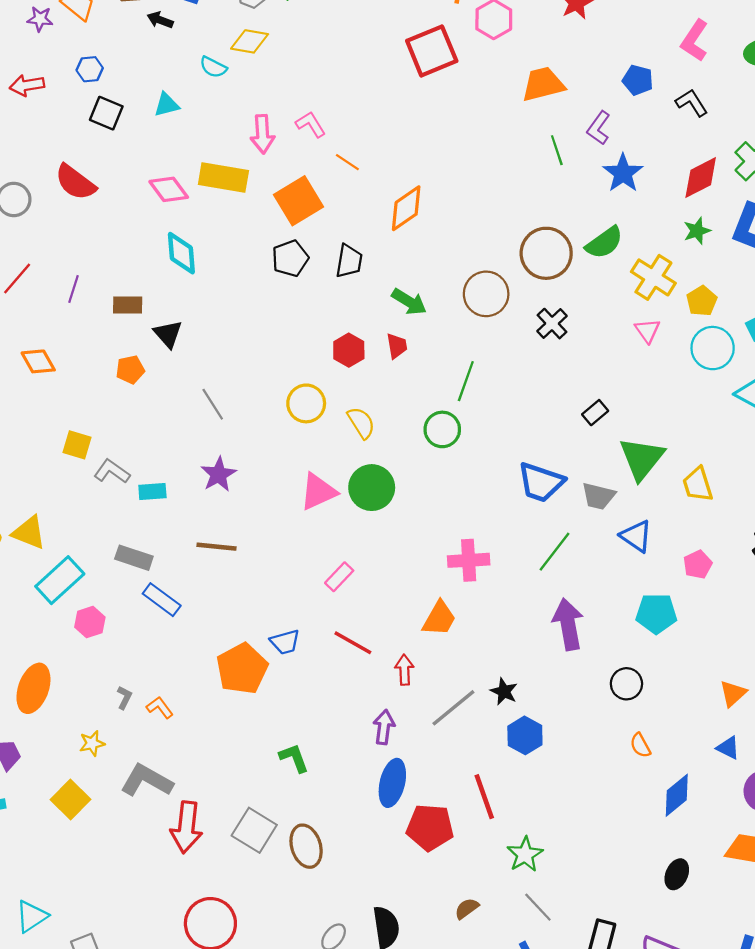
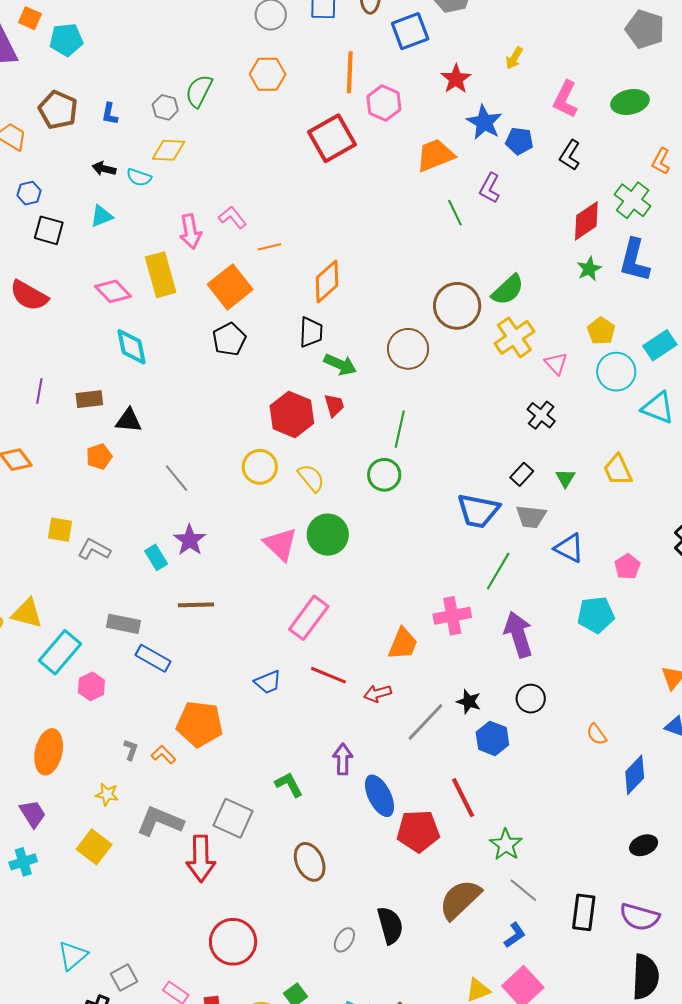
black arrow: (160, 20) -> (104, 169), moved
black L-shape: (692, 103) -> (570, 155), turned -108
orange line: (347, 162) -> (269, 247), turned -40
blue star: (623, 173) -> (484, 122), moved
yellow rectangle: (223, 178) -> (161, 275), turned 72
black trapezoid: (349, 261) -> (311, 332), moved
yellow cross: (653, 277) -> (514, 337), moved, turned 30
black cross: (552, 324) -> (541, 415), moved
black triangle: (168, 334) -> (129, 420), turned -36
red hexagon: (349, 350) -> (292, 414), size x1.5
black rectangle: (595, 413) -> (522, 474), moved
green triangle: (642, 458) -> (565, 478), size x0.5
yellow trapezoid: (698, 484) -> (618, 470), moved
cyan rectangle: (152, 491) -> (156, 557), moved, turned 70
pink triangle: (318, 492) -> (280, 544), turned -45
pink cross: (469, 560) -> (452, 616), moved
pink rectangle: (339, 577) -> (309, 618), size x1.6
orange pentagon: (242, 669) -> (200, 724), moved, turned -30
red arrow: (404, 670) -> (377, 693), turned -96
black circle: (626, 684) -> (531, 699), moved
purple arrow: (384, 727) -> (343, 759), moved
yellow star: (92, 743) -> (107, 794), turned 30
blue ellipse: (392, 783) -> (379, 796), turned -33
gray square: (254, 830) -> (233, 818), moved
black ellipse: (677, 874) -> (644, 845), turned 52
brown semicircle: (467, 908) -> (460, 899), size x2.0

